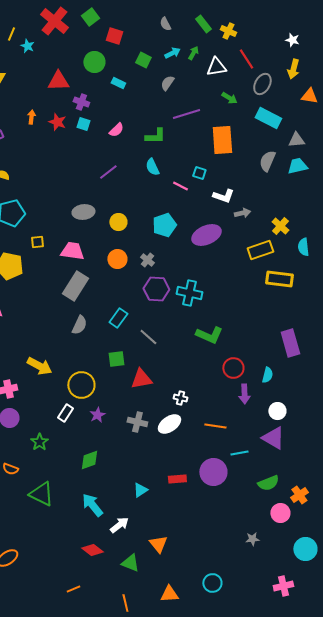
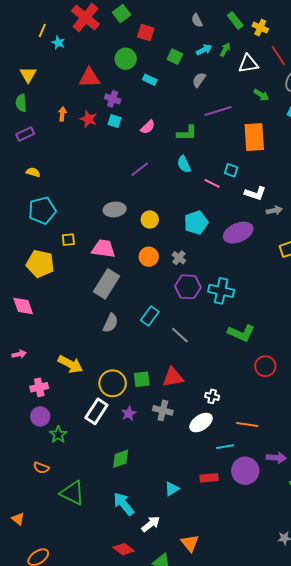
green square: (116, 359) -> (142, 379), moved
purple arrow: (244, 394) -> (276, 458), moved, turned -84
white rectangle: (65, 413) -> (96, 411), size x1.4
gray cross: (137, 422) -> (163, 410), moved
green star: (39, 442) -> (58, 435), moved
cyan line: (239, 453) -> (225, 447), moved

